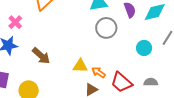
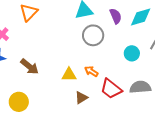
orange arrow: (99, 72) -> (91, 71), moved
gray semicircle: (151, 82) -> (140, 87), size x1.5

